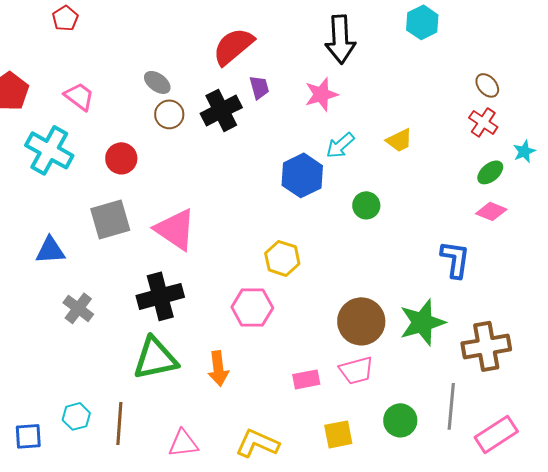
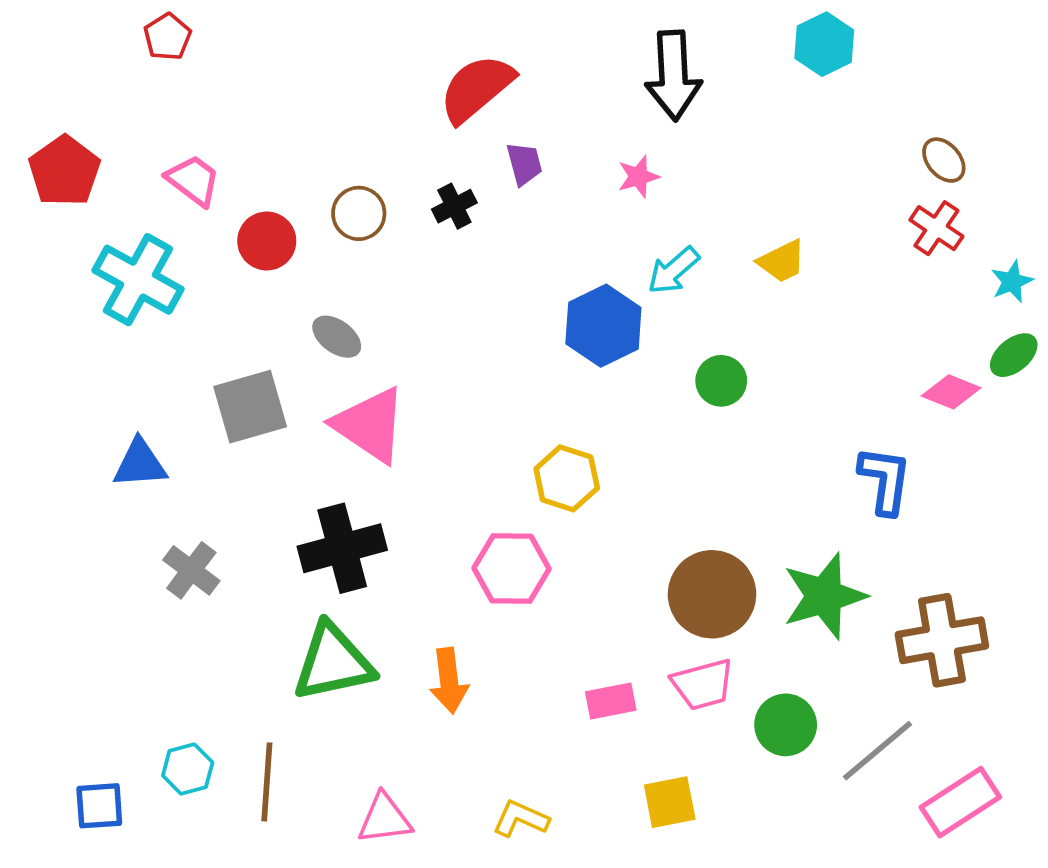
gray ellipse: (157, 82) -> (337, 337), moved
pink star: (321, 94) -> (638, 177), size x0.7
black cross: (221, 110) -> (454, 206), size x0.6
red circle: (121, 158) -> (267, 241), moved
green ellipse: (490, 172) -> (1014, 355), moved
gray line: (451, 406) -> (878, 751), turned 45
green circle: (400, 420) -> (786, 725), moved
yellow L-shape: (257, 443) -> (521, 819), size x0.7

